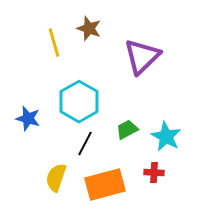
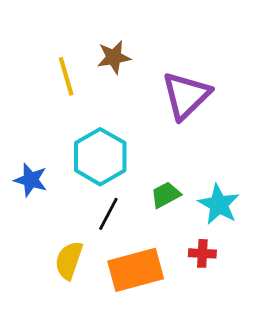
brown star: (89, 28) -> (114, 57), turned -30

